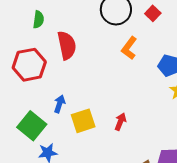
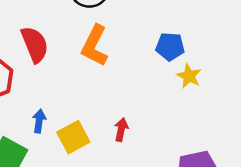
orange L-shape: (129, 48) -> (95, 46), moved, size x1.4

